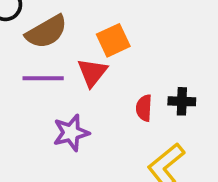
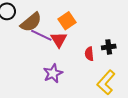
purple line: (43, 78) -> (41, 35), moved, turned 35

